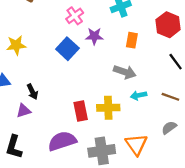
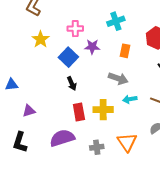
pink cross: (75, 16) -> (75, 29), turned 35
yellow star: (16, 45) -> (41, 39), moved, turned -30
black arrow: (32, 92) -> (72, 83), moved
gray cross: (102, 151) -> (97, 147), size x0.6

